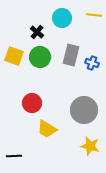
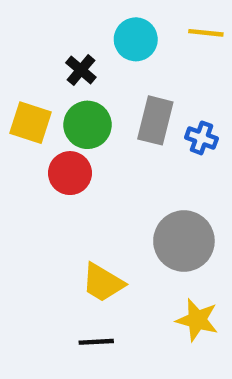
red circle: (32, 103) -> (70, 173), moved
black line: (14, 156) -> (96, 342), moved

